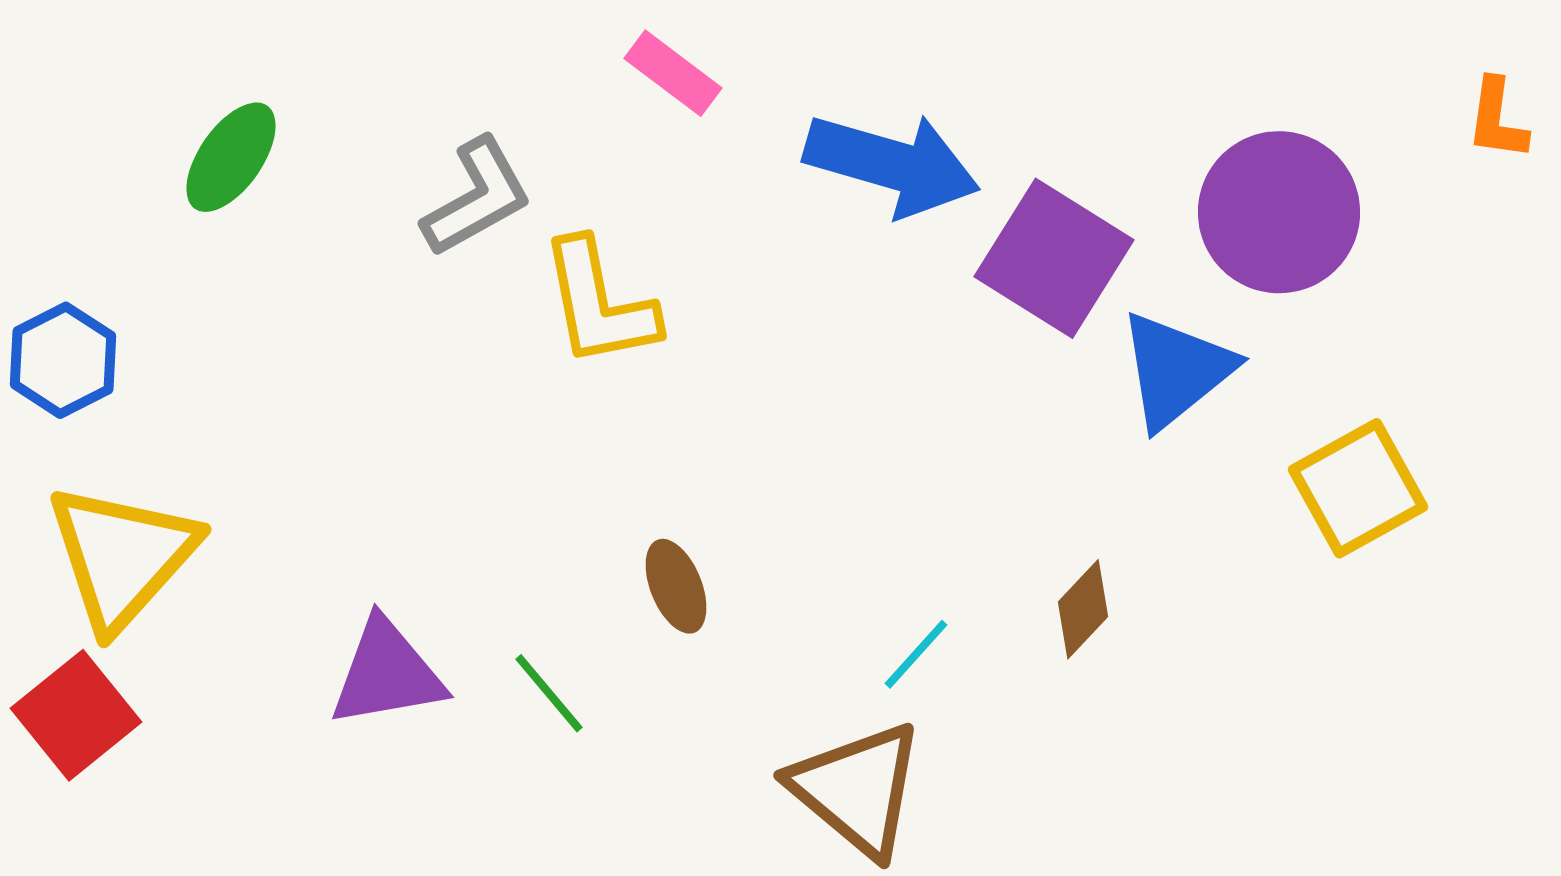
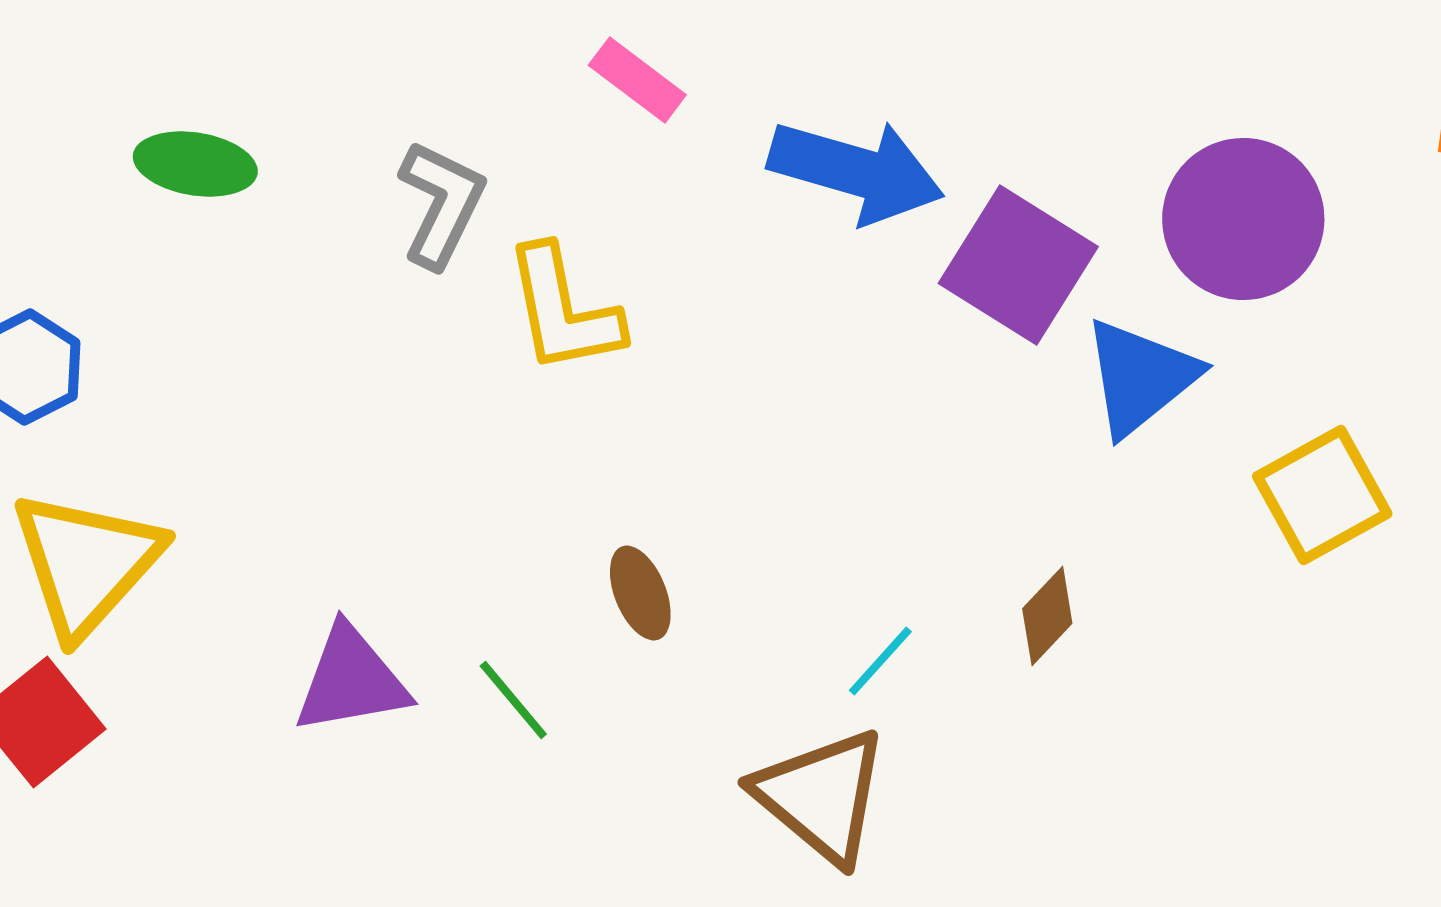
green ellipse: (231, 157) -> (195, 164), turned 64
gray L-shape: (477, 197) -> (441, 204), turned -35

